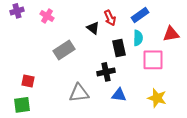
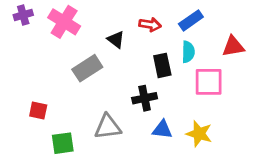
pink cross: (47, 16) -> (64, 22), size x1.6
red arrow: (110, 18) -> (150, 25), turned -56
black triangle: (93, 28) -> (116, 40), moved
yellow star: (157, 98) -> (199, 134), moved
green square: (22, 105) -> (63, 143), moved

